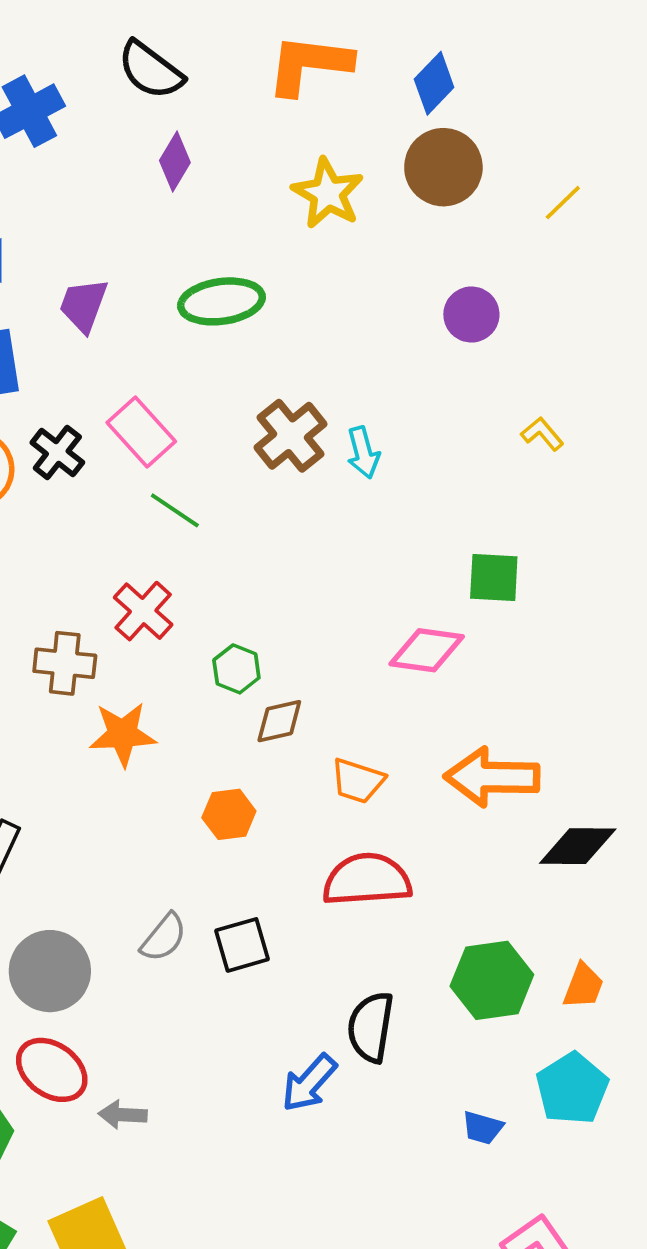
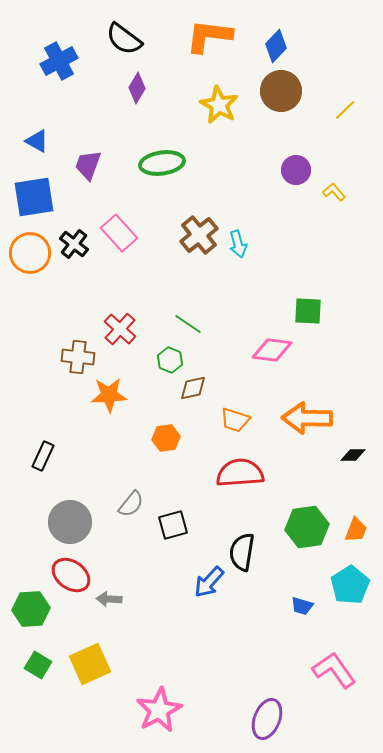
yellow L-shape: (542, 434) -> (334, 192), moved
green line: (175, 510) -> (188, 324), moved
black diamond: (578, 846) -> (353, 455), size x0.6
black square: (242, 945) -> (173, 525), moved

